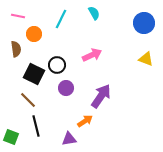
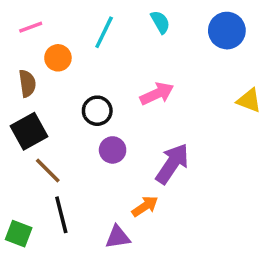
pink line: (18, 16) -> (31, 27), turned -32
blue circle: (144, 23) -> (227, 31), moved
black square: (34, 74) -> (29, 131), moved, turned 35

